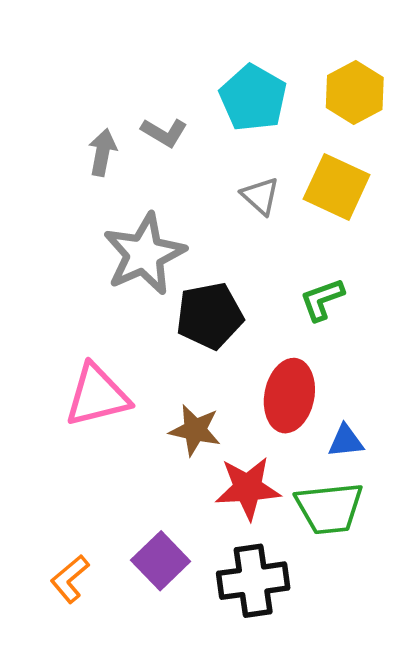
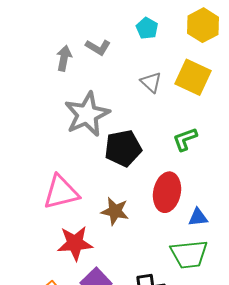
cyan pentagon: (253, 98) -> (147, 28), size x0.6
red star: (248, 488) -> (75, 243), moved

